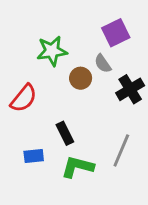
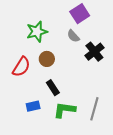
brown circle: (81, 78) -> (47, 59), moved
gray line: (121, 150) -> (94, 109), moved

